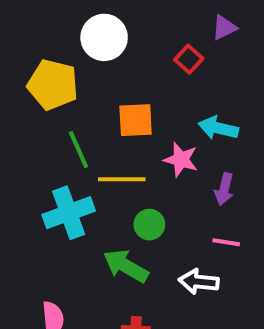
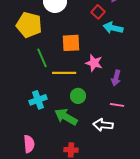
cyan arrow: (218, 128) -> (113, 28), moved
cyan cross: (69, 213) -> (38, 100), moved, size x0.7

